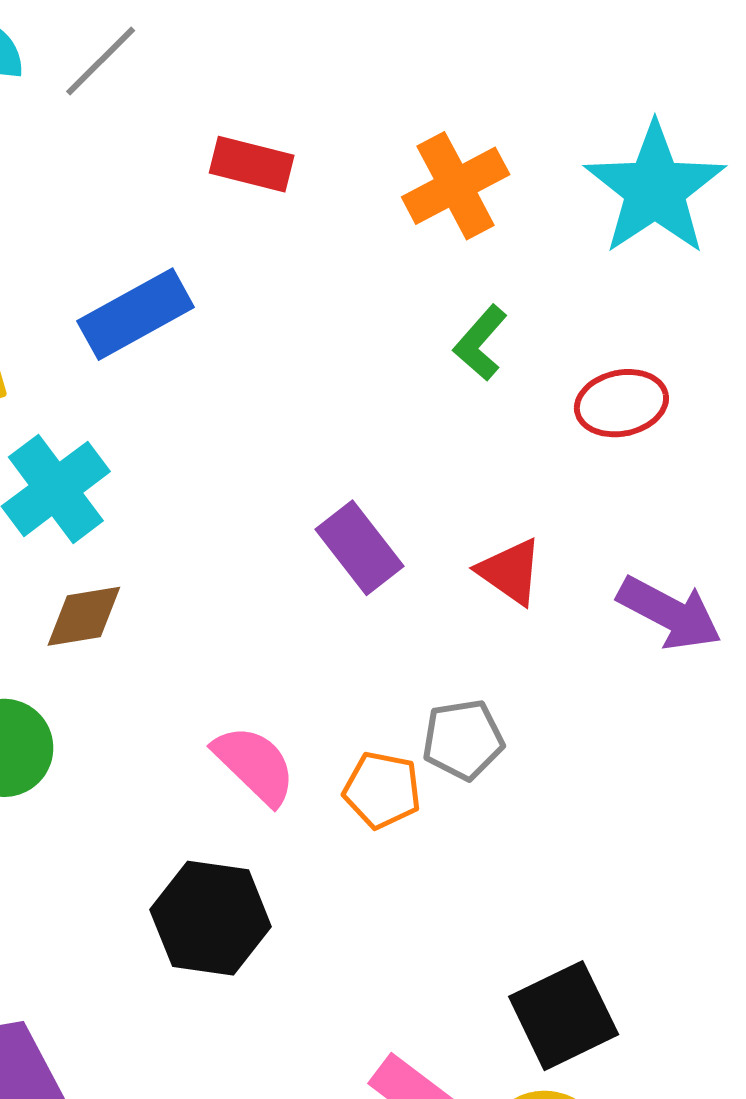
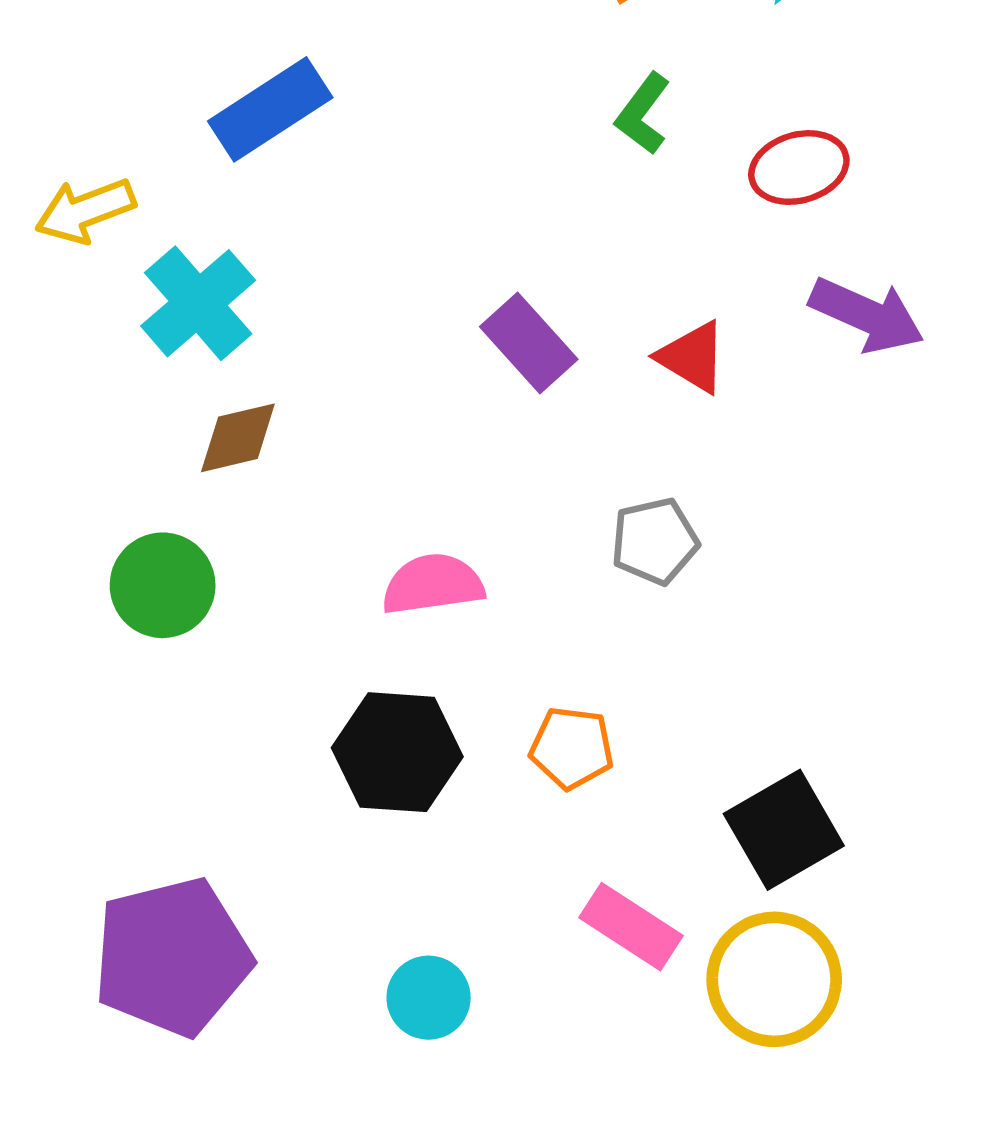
purple arrow: (670, 613) -> (867, 315), moved
pink semicircle: (255, 765) -> (433, 584), turned -48
orange pentagon: (382, 790) -> (572, 748), moved

